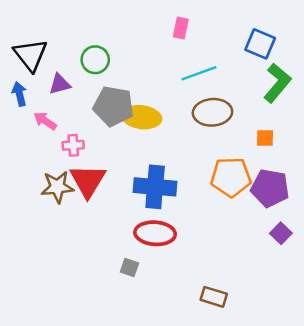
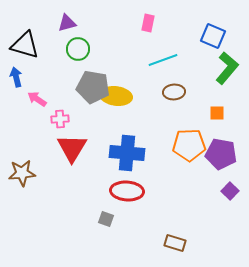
black triangle: (30, 55) -> (25, 45), turned -36
purple triangle: (60, 84) -> (67, 23), moved
brown ellipse: (212, 112) -> (174, 92), size x0.7
brown star: (57, 187) -> (22, 173), moved

